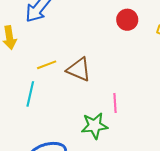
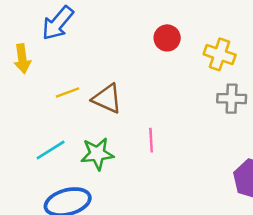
cyan line: (30, 94) -> (51, 150), moved, turned 45
green star: (94, 126) -> (97, 154), moved

